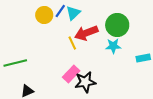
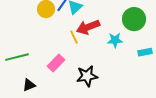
green circle: (117, 25) -> (134, 19), moved
pink rectangle: (71, 74) -> (56, 63), moved

